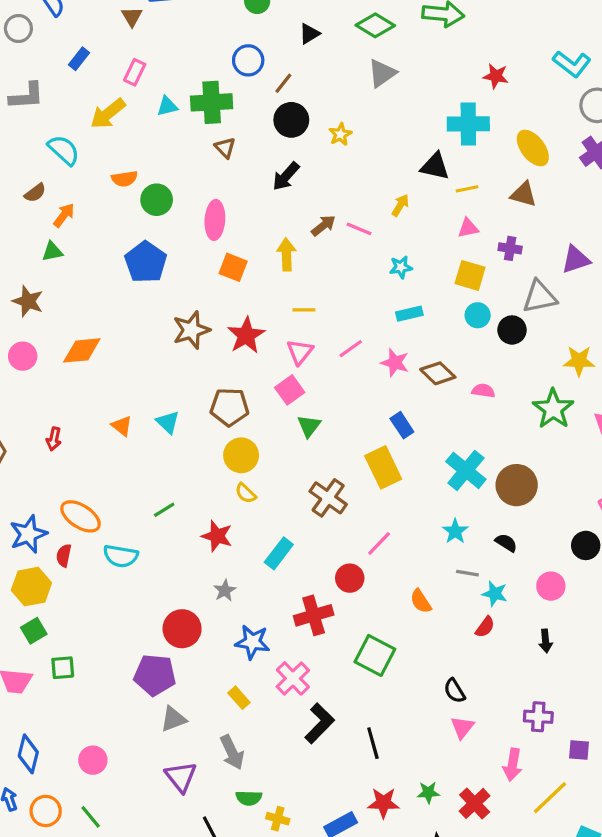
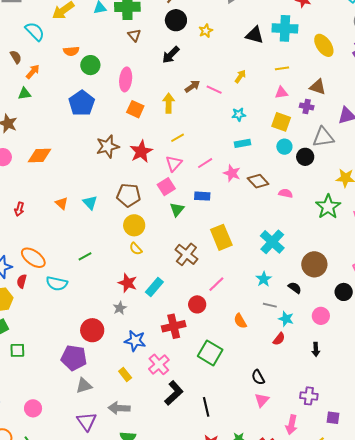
black triangle: (435, 166) -> (255, 35), moved
brown semicircle: (35, 193) -> (16, 57), turned -88
brown triangle: (523, 194) -> (318, 87), moved
yellow line: (304, 310) -> (178, 138), turned -32
blue rectangle: (402, 425) -> (202, 196), moved, turned -56
brown circle: (517, 485) -> (314, 264), moved
red star: (217, 536) -> (128, 283), moved
gray arrow: (232, 752) -> (119, 408), turned 115

